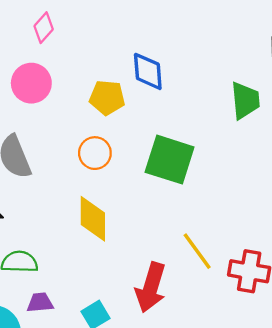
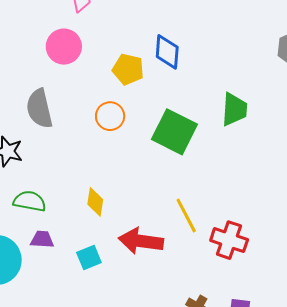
green trapezoid: (245, 100) -> (234, 109), moved
yellow diamond: (93, 219) -> (95, 202), moved, size x0.7
red arrow: (151, 287) -> (141, 241), turned 72

